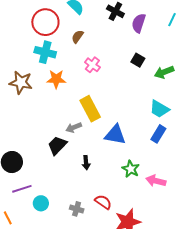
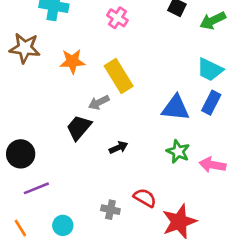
orange star: (56, 79) -> (72, 61), moved
blue triangle: (115, 135) -> (175, 108), moved
black arrow: (86, 163) -> (119, 147), turned -104
cyan circle: (41, 203) -> (63, 225), moved

